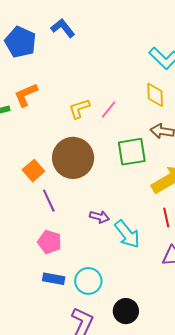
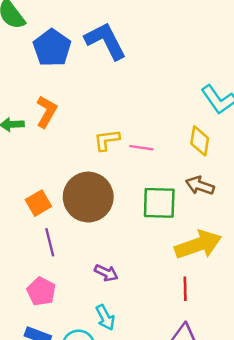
blue L-shape: (63, 28) -> (106, 41), size x1.5
orange L-shape: (26, 95) -> (46, 112), turned 132
pink line: (109, 109) -> (141, 148), turned 48
cyan arrow: (127, 234) -> (105, 317), moved, size x0.7

